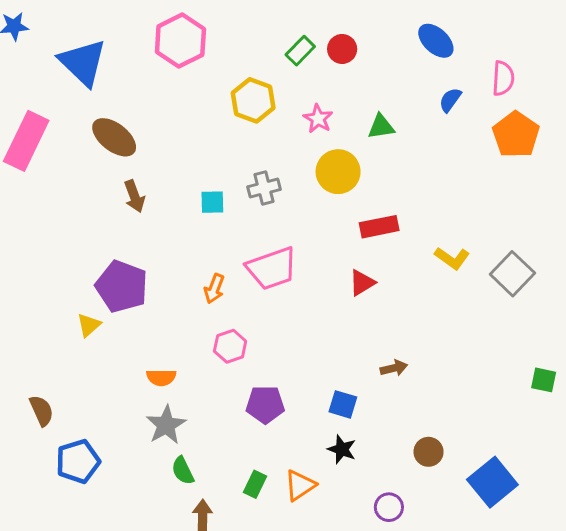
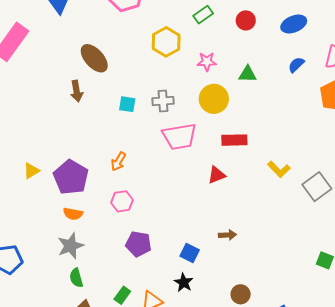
blue ellipse: (436, 41) -> (294, 24), turned -75
red circle: (342, 49) -> (246, 20), moved
pink star: (318, 119) -> (207, 62), turned 30
brown ellipse: (114, 137) -> (94, 58), moved
pink trapezoid: (272, 268) -> (179, 137), moved
purple pentagon: (122, 286) -> (71, 177), moved

